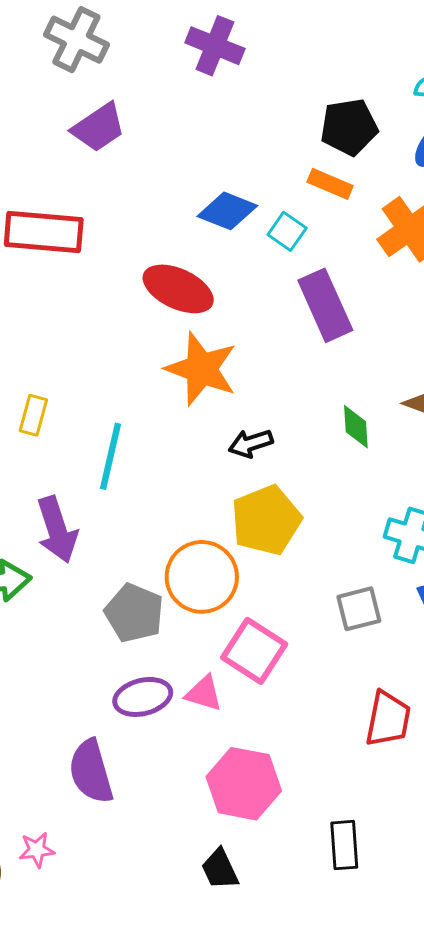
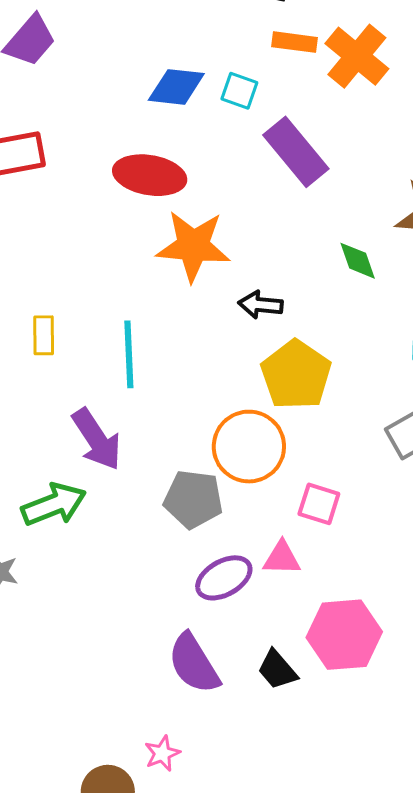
orange rectangle: (330, 184) -> (295, 42), moved
black arrow: (251, 443) -> (260, 305), turned 39
pink square: (254, 651) -> (319, 504), size x0.7
black trapezoid: (220, 869) -> (277, 670), moved

